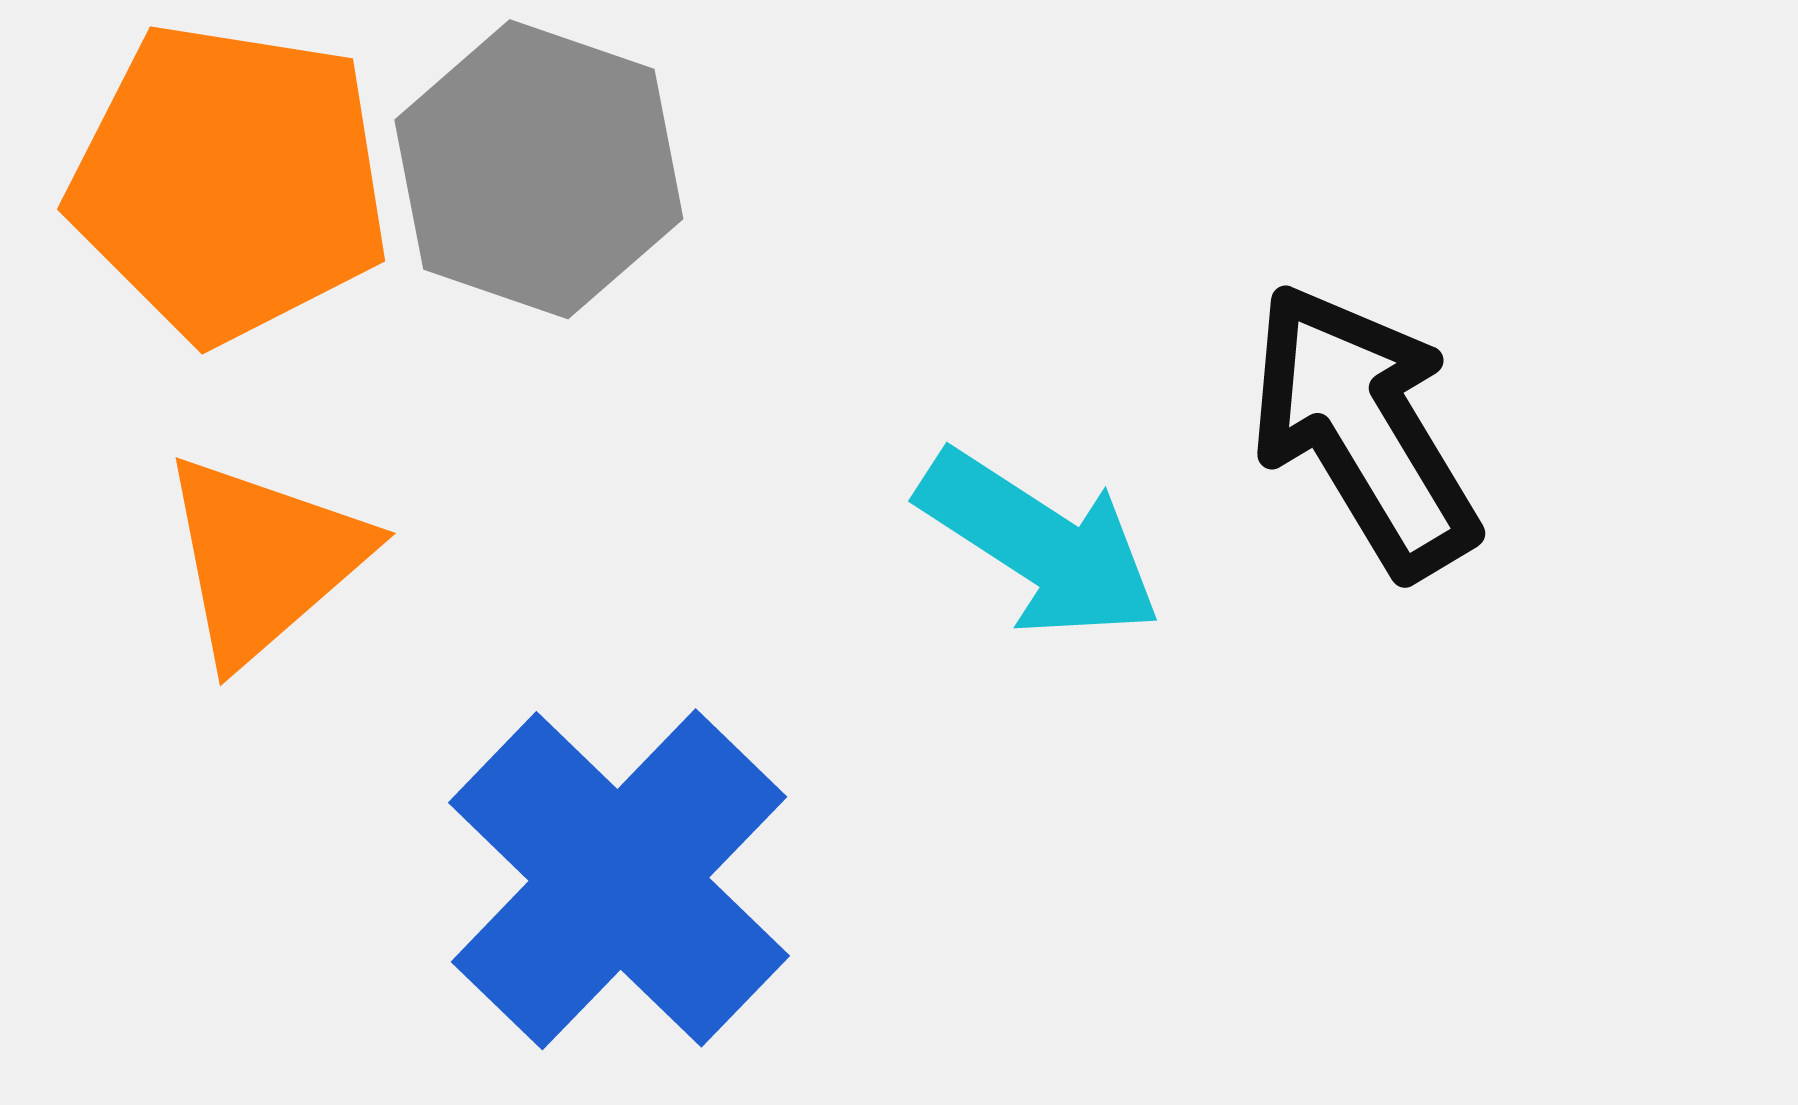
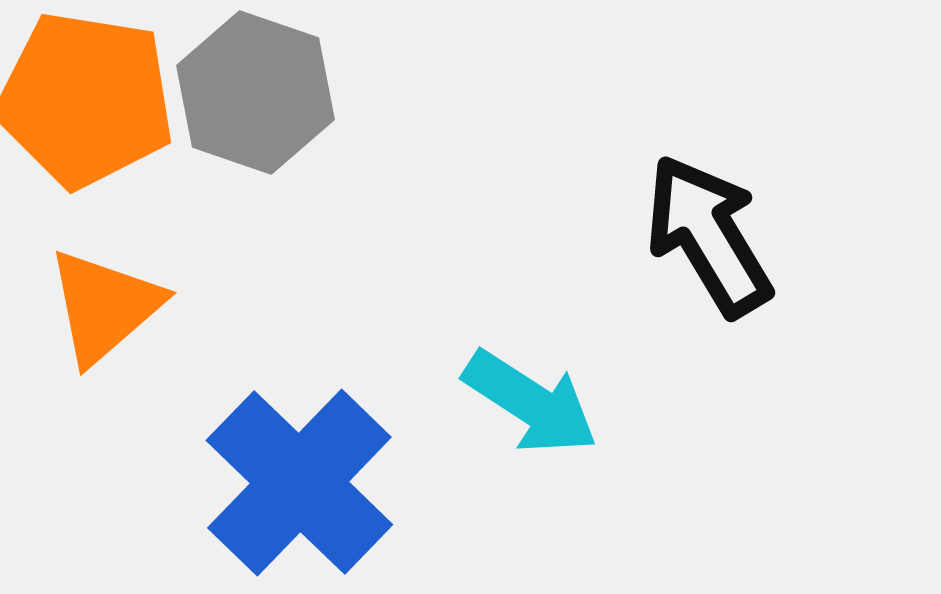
cyan arrow: (1040, 544) -> (530, 402), moved

